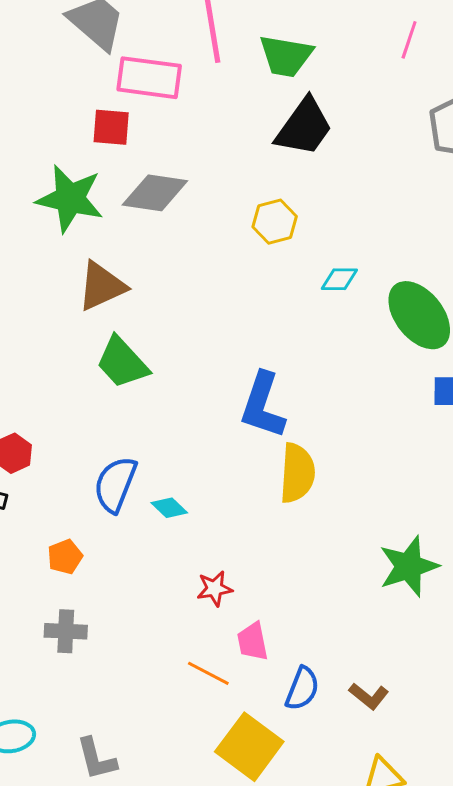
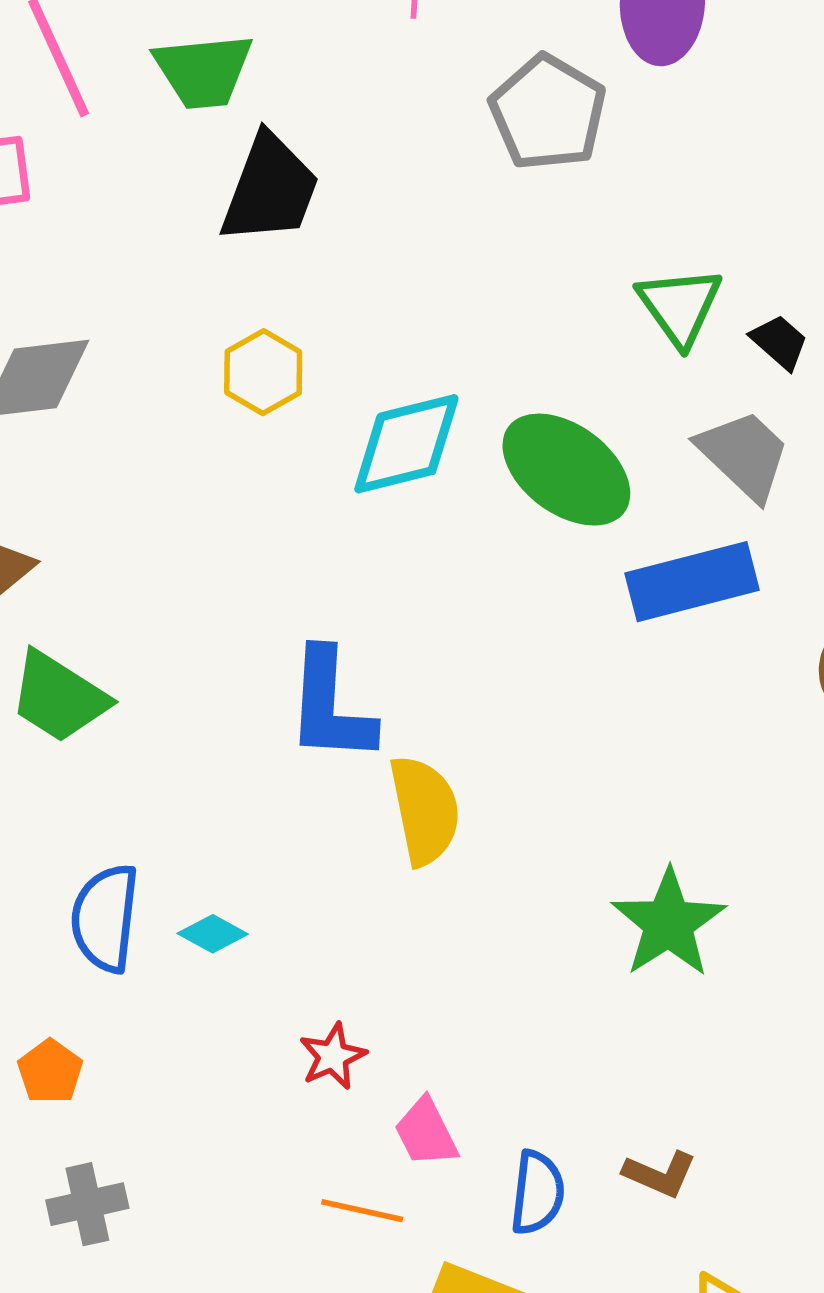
cyan diamond: (339, 279) -> (406, 444), size x1.8

